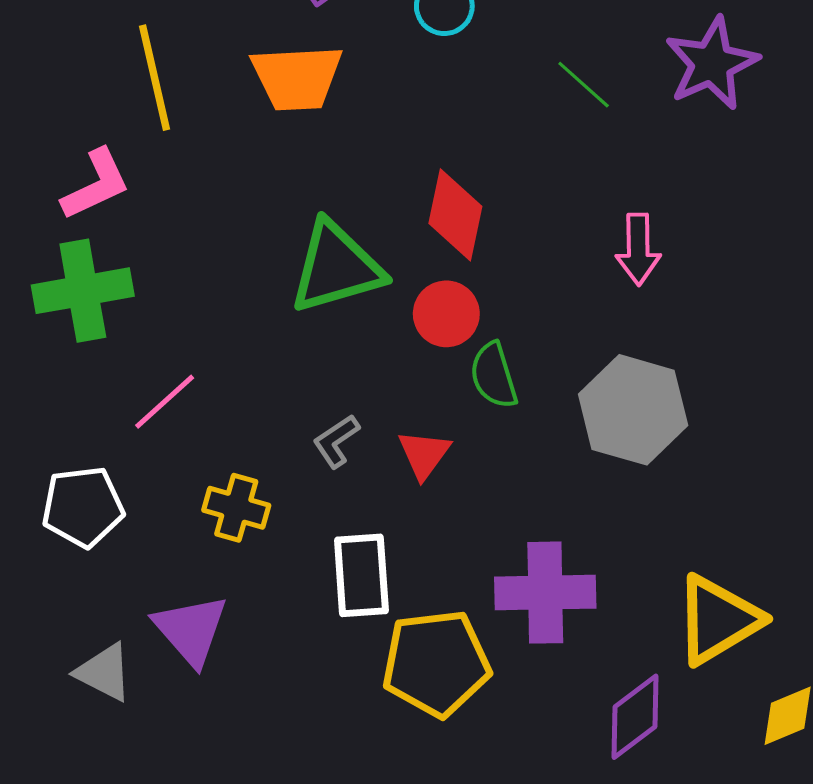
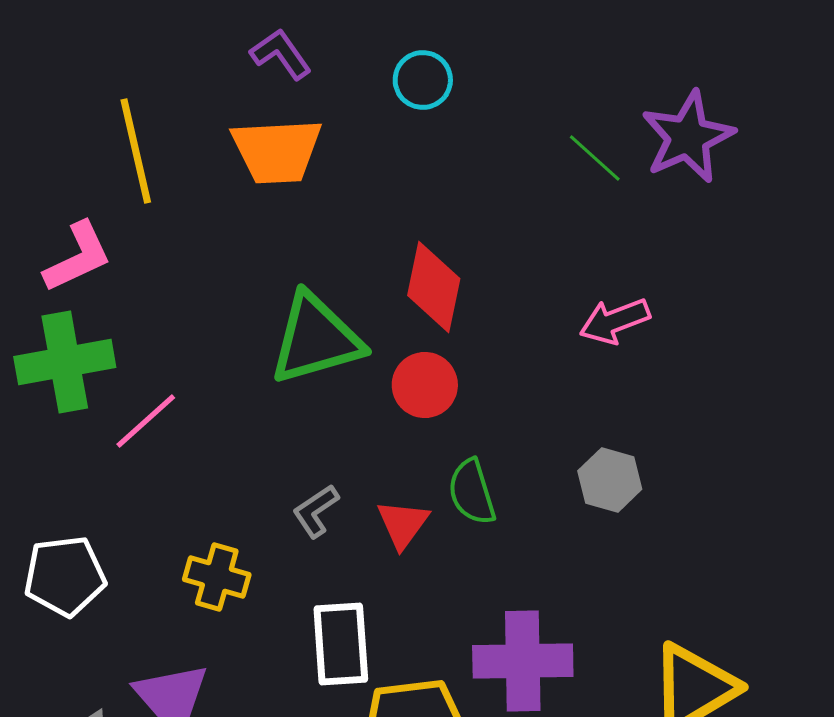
green line: (584, 85) -> (595, 158), moved
pink arrow: (638, 249) -> (615, 321), turned 70
green semicircle: (494, 375) -> (472, 492), moved
pink line: (165, 402) -> (146, 421), moved
gray hexagon: (633, 410) -> (610, 480), size x0.6

